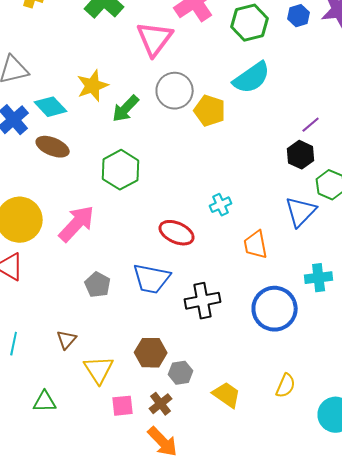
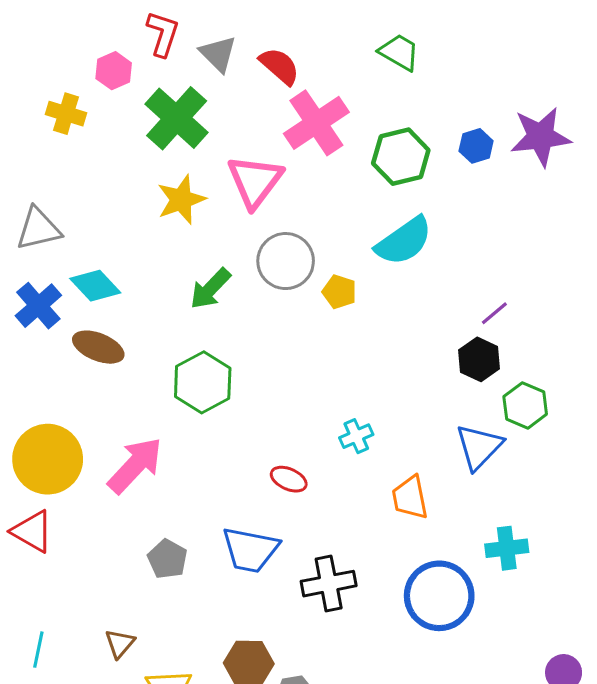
yellow star: (93, 86) -> (181, 200), moved
yellow pentagon: (210, 111) -> (339, 292), size x0.7
red ellipse: (177, 233) -> (289, 479), size x0.7

